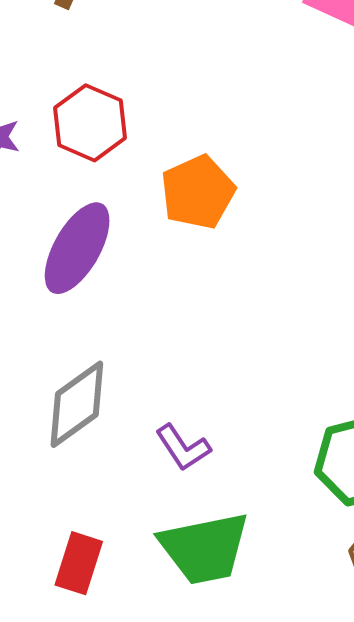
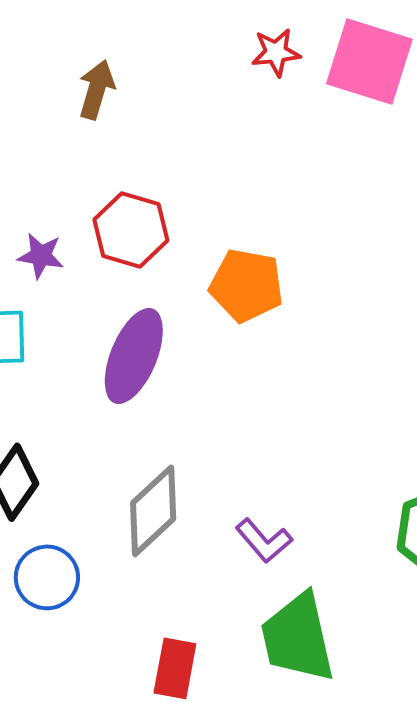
orange pentagon: (198, 192) -> (246, 285), turned -30
green trapezoid: (204, 548) -> (298, 638), turned 96

